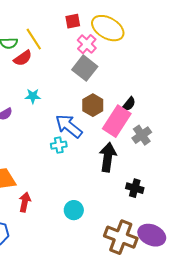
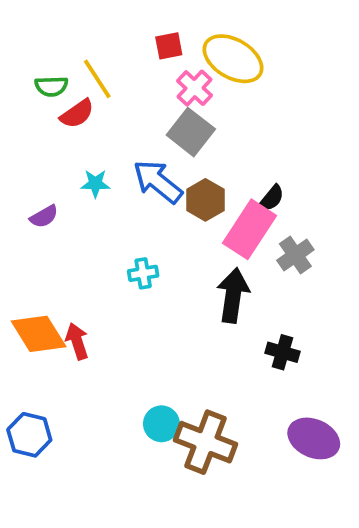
blue arrow: (69, 126) -> (158, 182), moved
red arrow: (25, 202) -> (77, 341), moved, turned -30
cyan circle: (74, 210) -> (161, 424), moved
brown cross: (121, 237) -> (205, 442), moved

